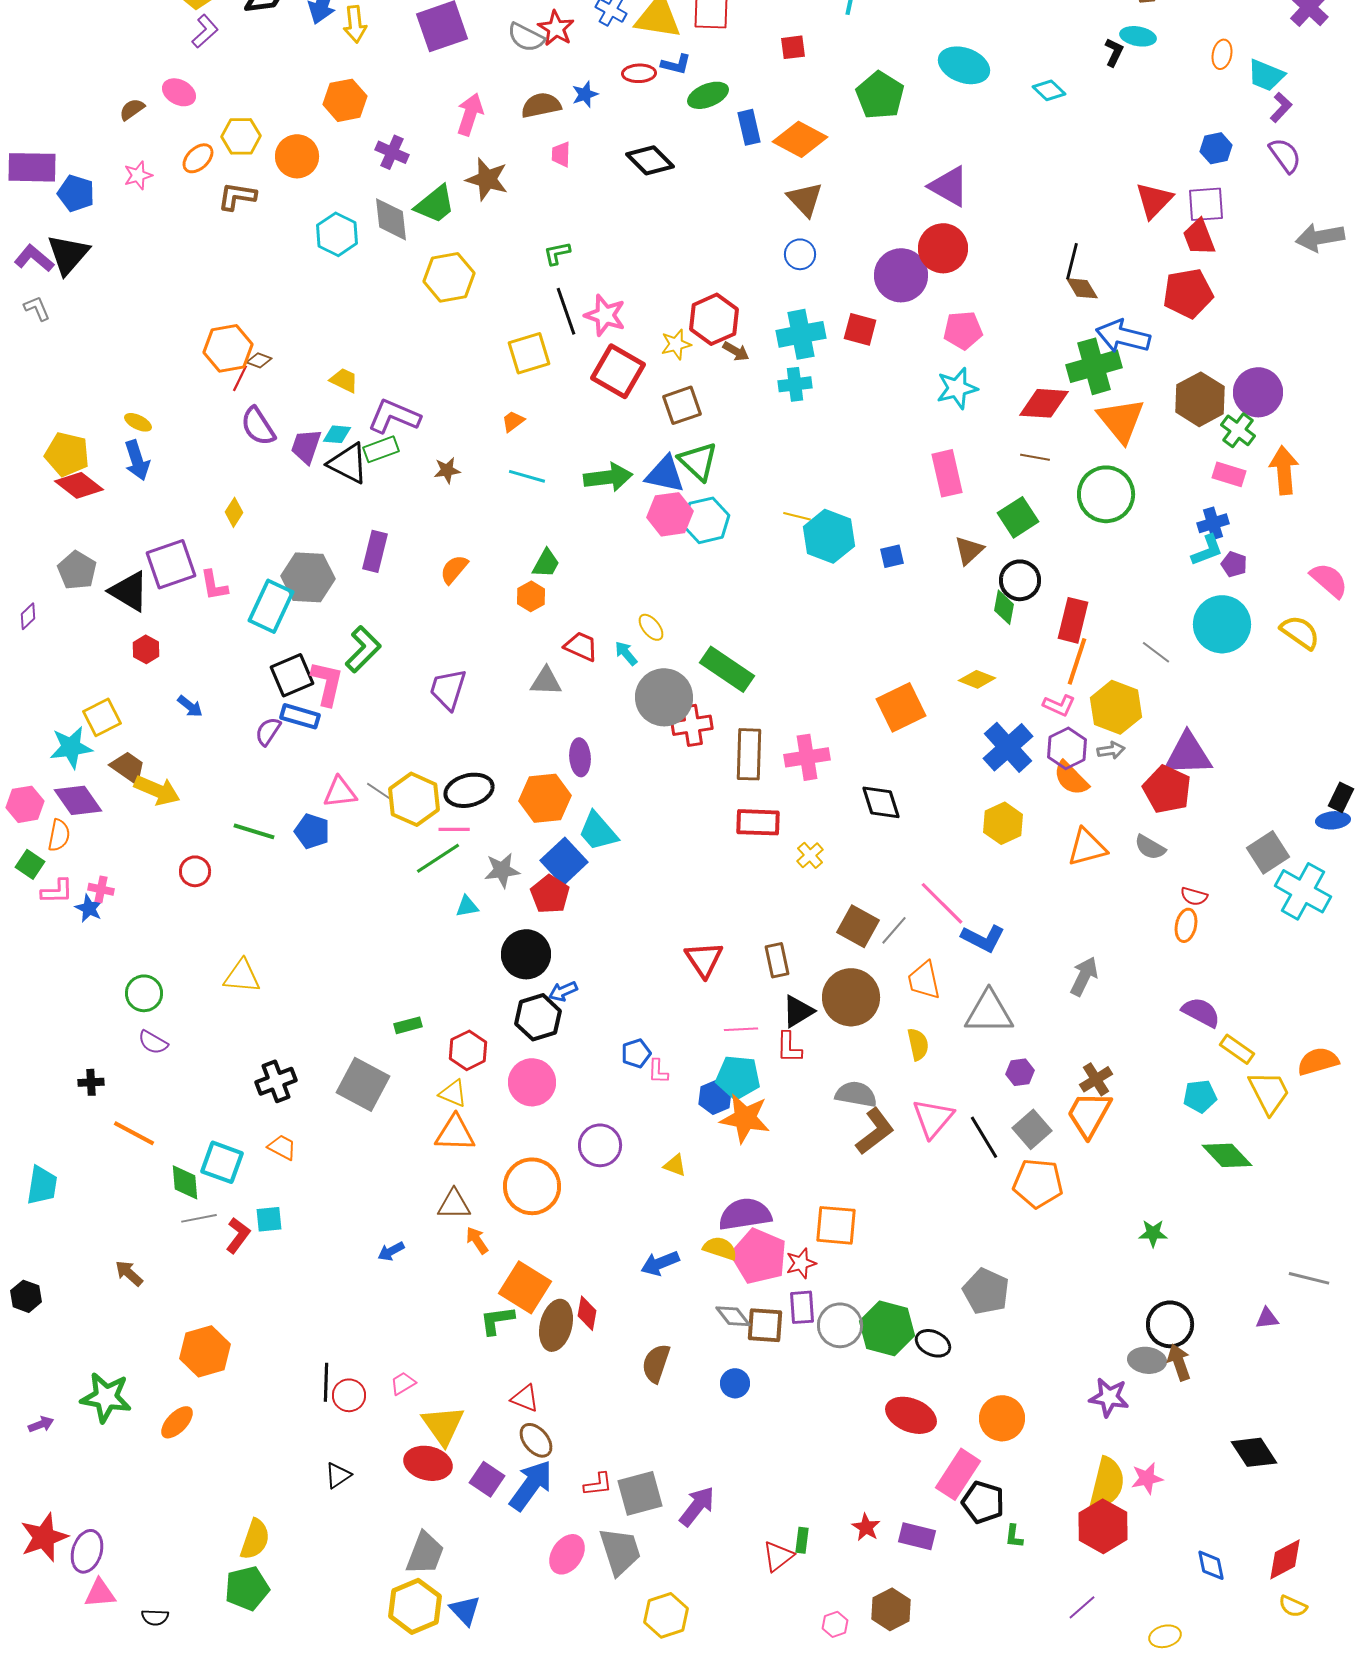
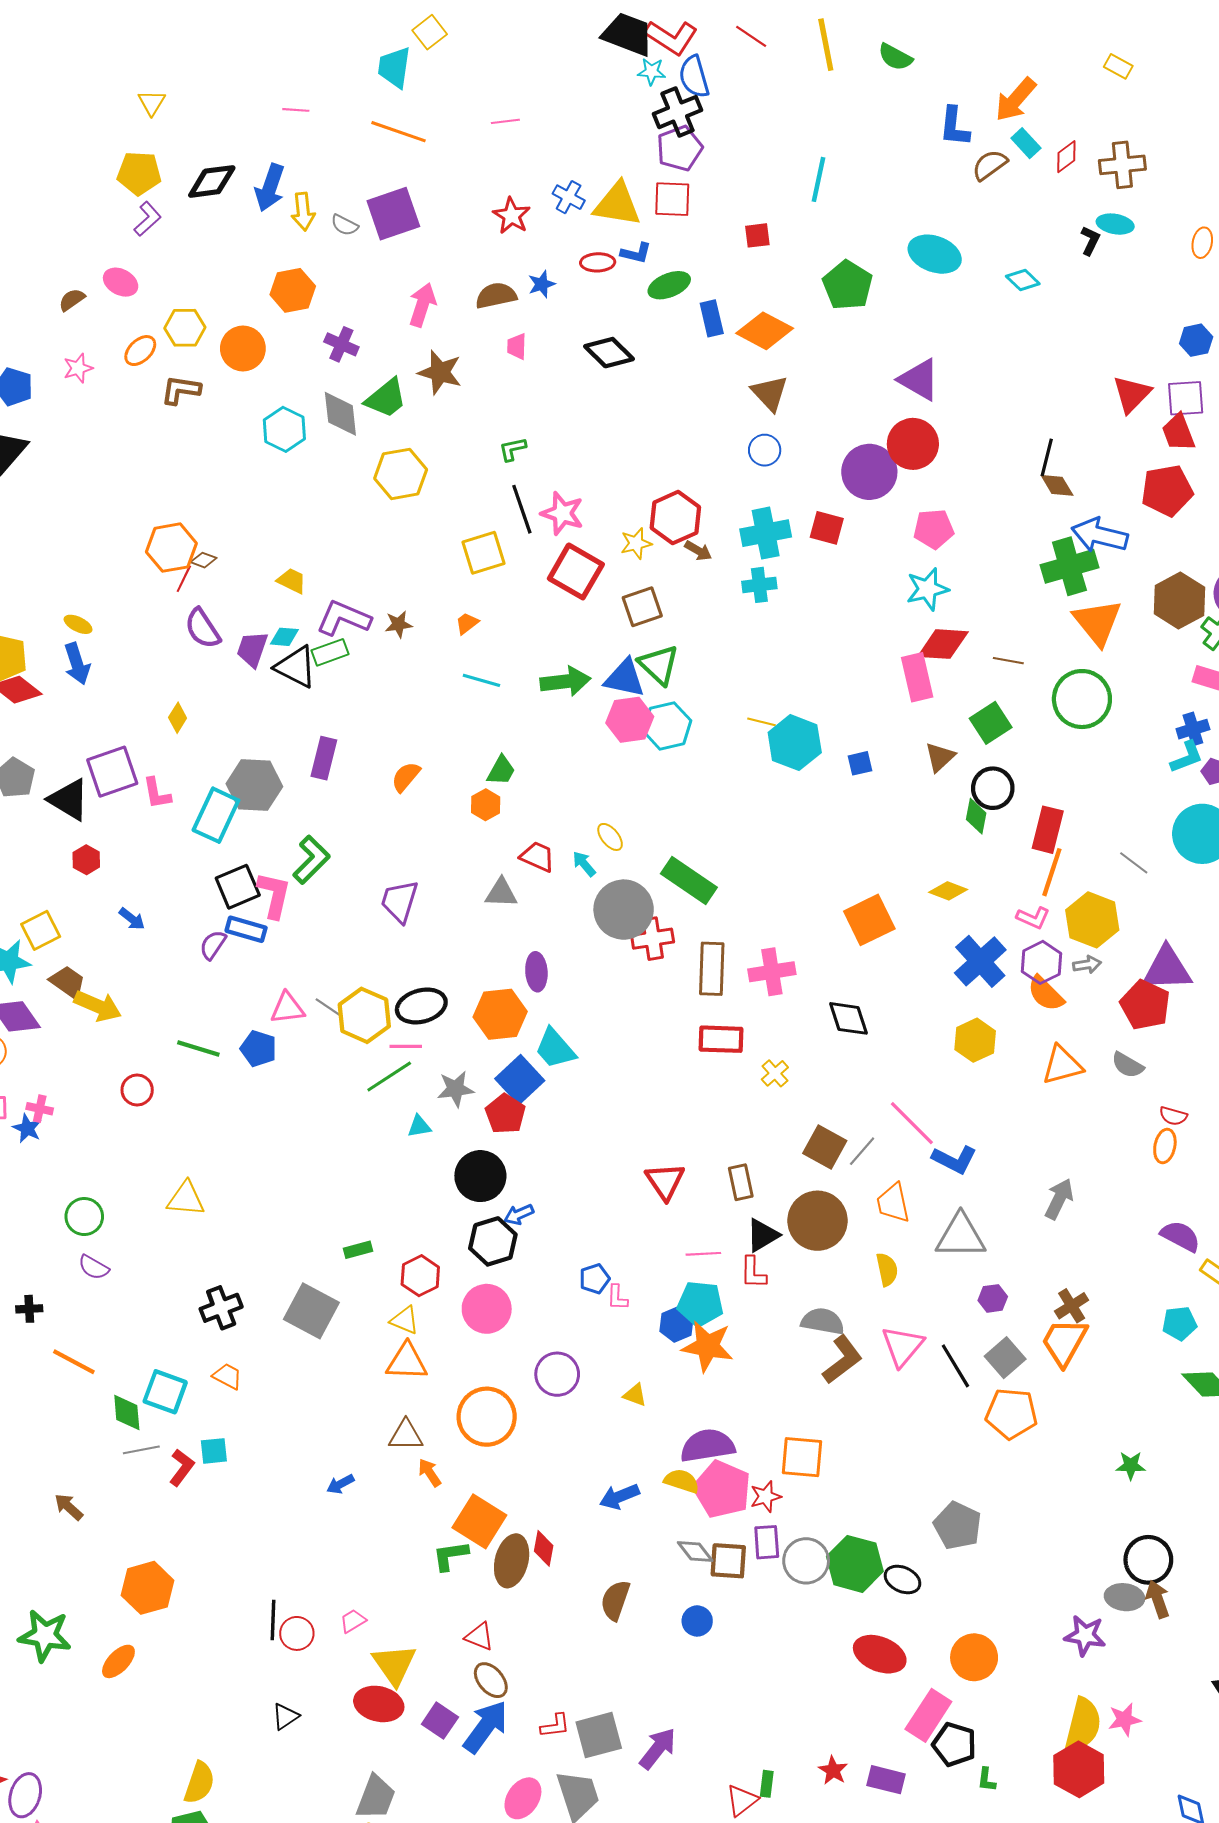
gray semicircle: (526, 37) -> (345, 225), moved, size x0.7
red diamond: (1044, 403) -> (943, 644), moved
brown star: (447, 470) -> (398, 624), moved

